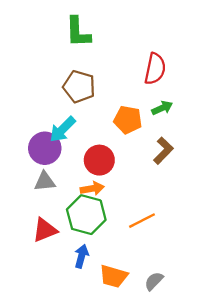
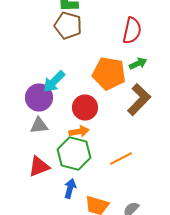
brown pentagon: (79, 87) -> (68, 26), moved
orange pentagon: (128, 120) -> (109, 74), size x1.4
brown L-shape: (163, 151) -> (139, 100), size x1.4

